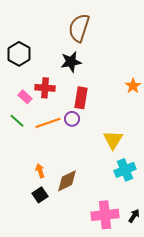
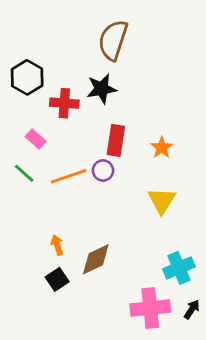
orange star: (133, 86) -> (162, 148), moved
red cross: (45, 88) -> (64, 103), moved
cyan cross: (125, 170) -> (179, 268), moved

